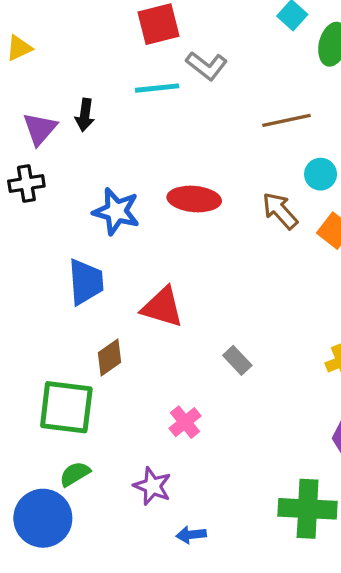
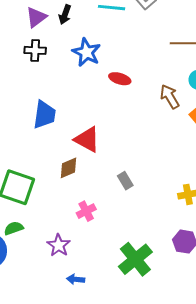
black cross: (26, 184) -> (35, 50), moved
red ellipse: (194, 199) -> (120, 79), size x0.7
blue star: (116, 211) -> (86, 52), moved
brown diamond: (109, 357) -> (69, 168), moved
green cross: (308, 509) -> (135, 259), moved, turned 36

